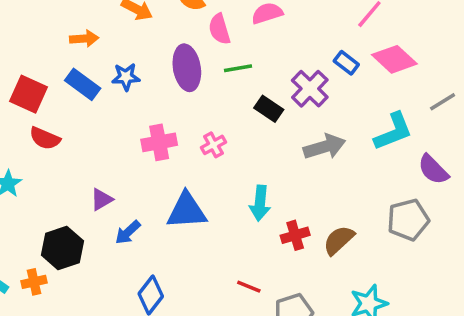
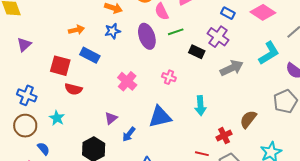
orange arrow: (84, 39) -> (76, 30), moved
blue rectangle: (346, 63) -> (228, 13), moved
blue star: (126, 77) -> (113, 31), moved
pink cross: (159, 142) -> (127, 81), moved, turned -30
pink cross: (214, 145) -> (169, 77), turned -32
red cross: (295, 235) -> (224, 136), moved

